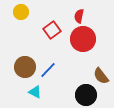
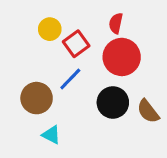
yellow circle: (21, 12) -> (50, 29), moved
blue line: (48, 70) -> (70, 79), moved
black circle: (86, 95) -> (113, 102), moved

